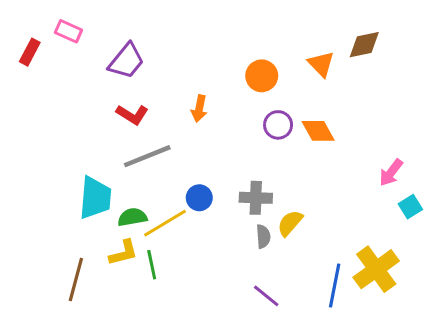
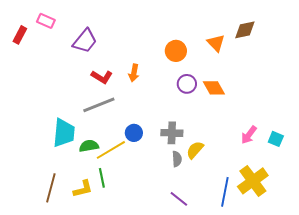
red L-shape: (132, 114) -> (102, 77), moved
pink arrow: (391, 172) -> (249, 135), moved
cyan square: (410, 207) -> (276, 139), turned -35
yellow L-shape: (123, 253) -> (83, 189), moved

